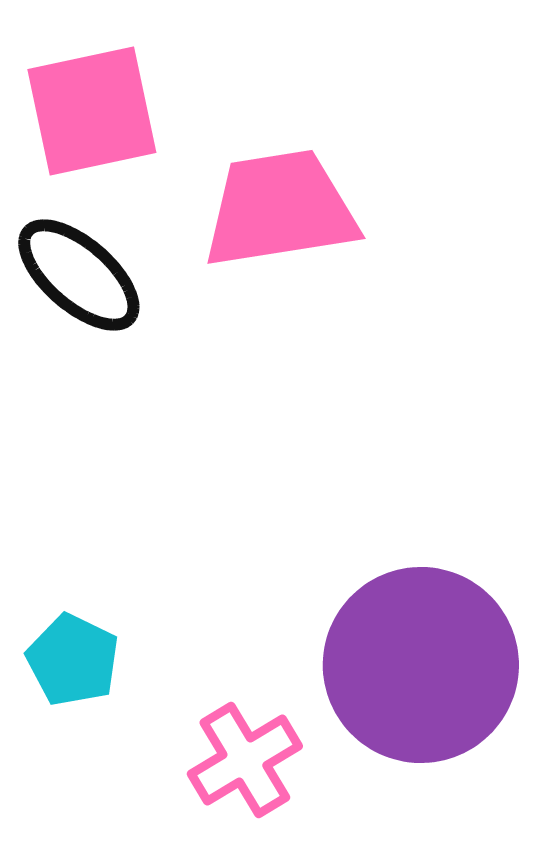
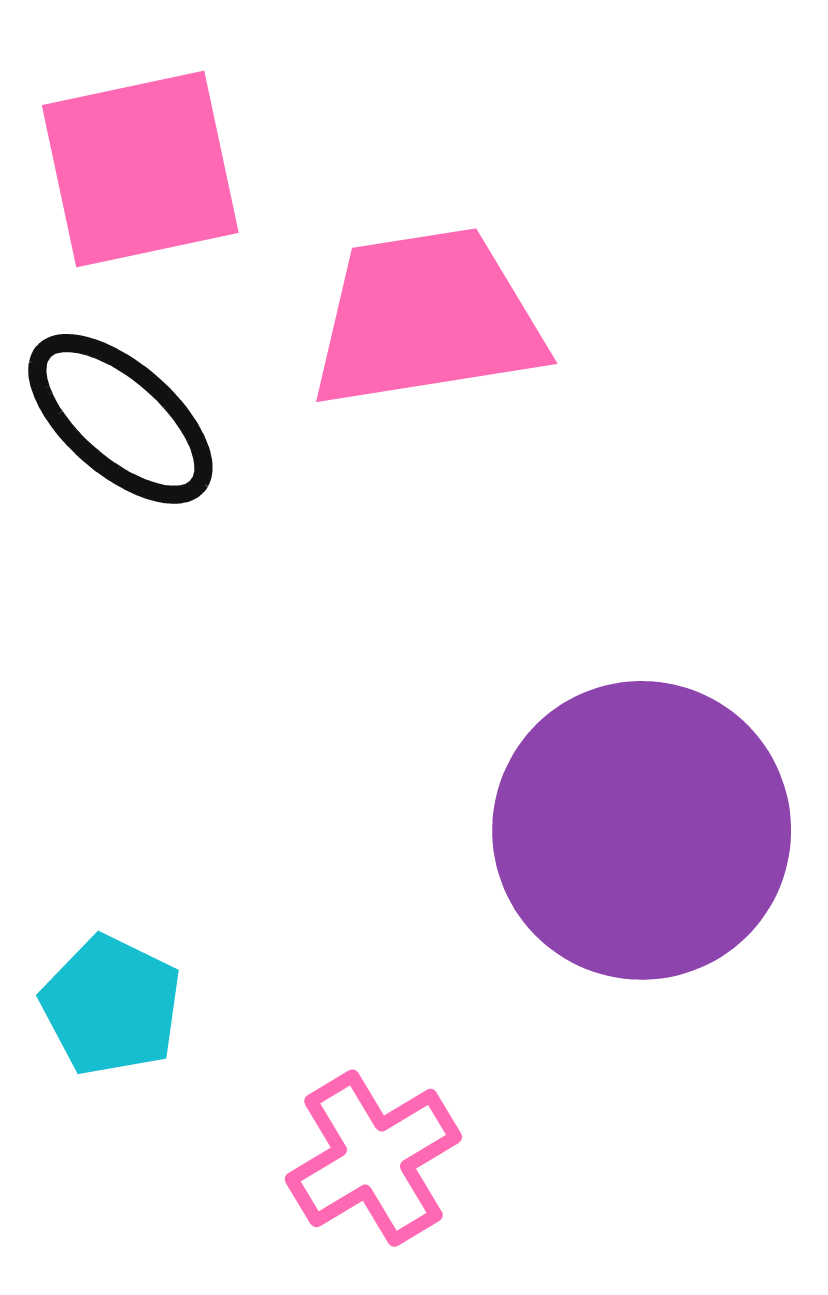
purple circle: (421, 665) -> (642, 830), moved

